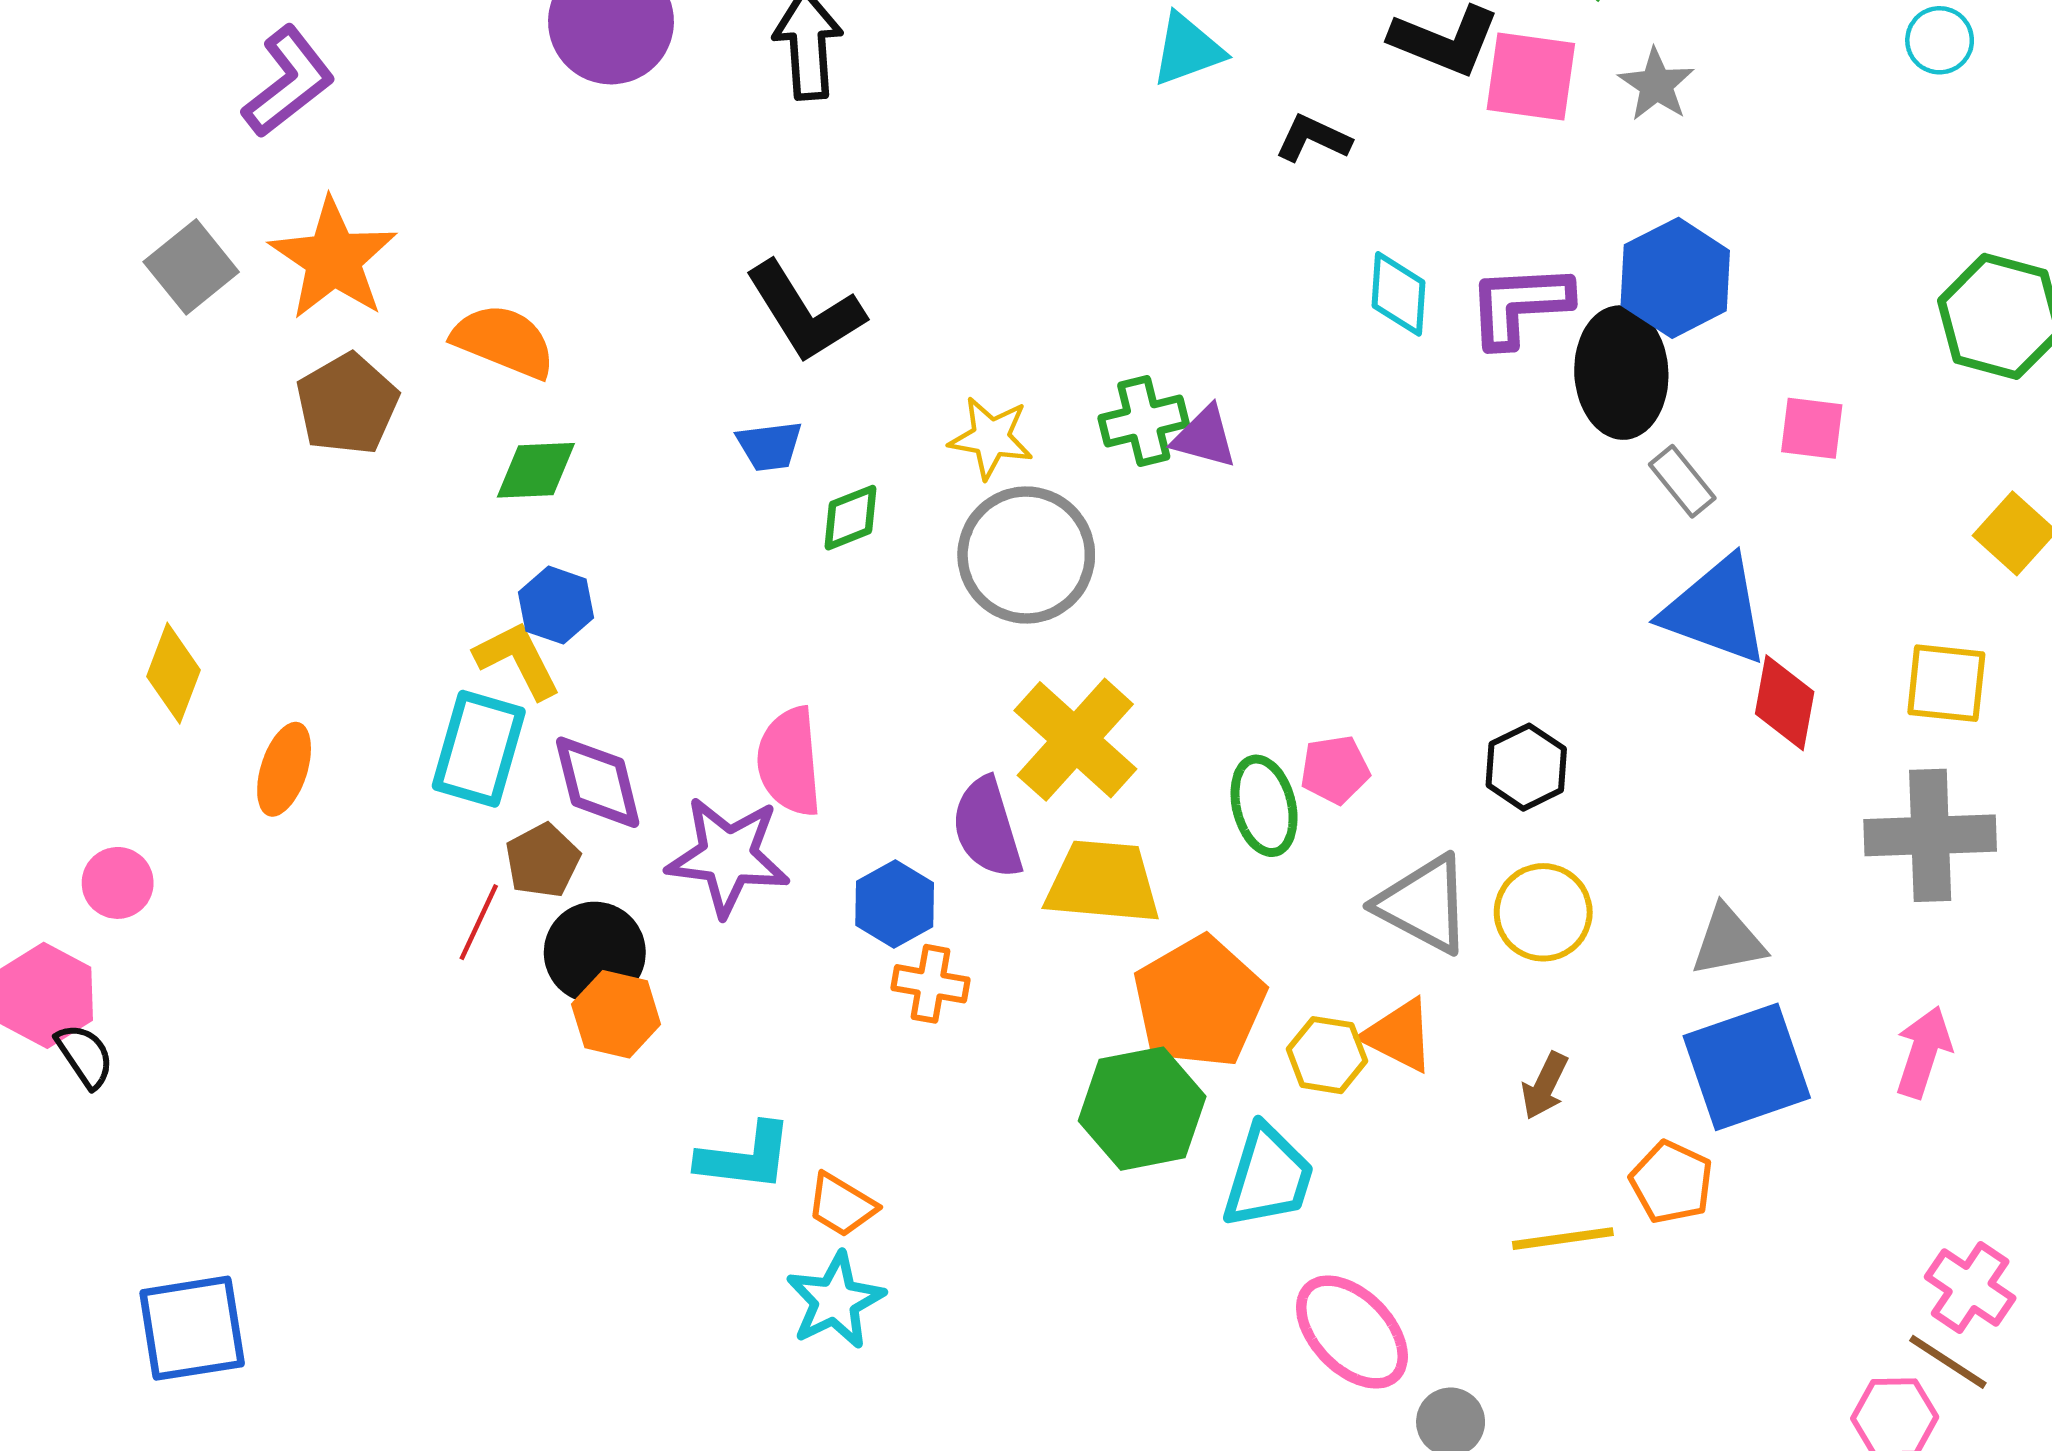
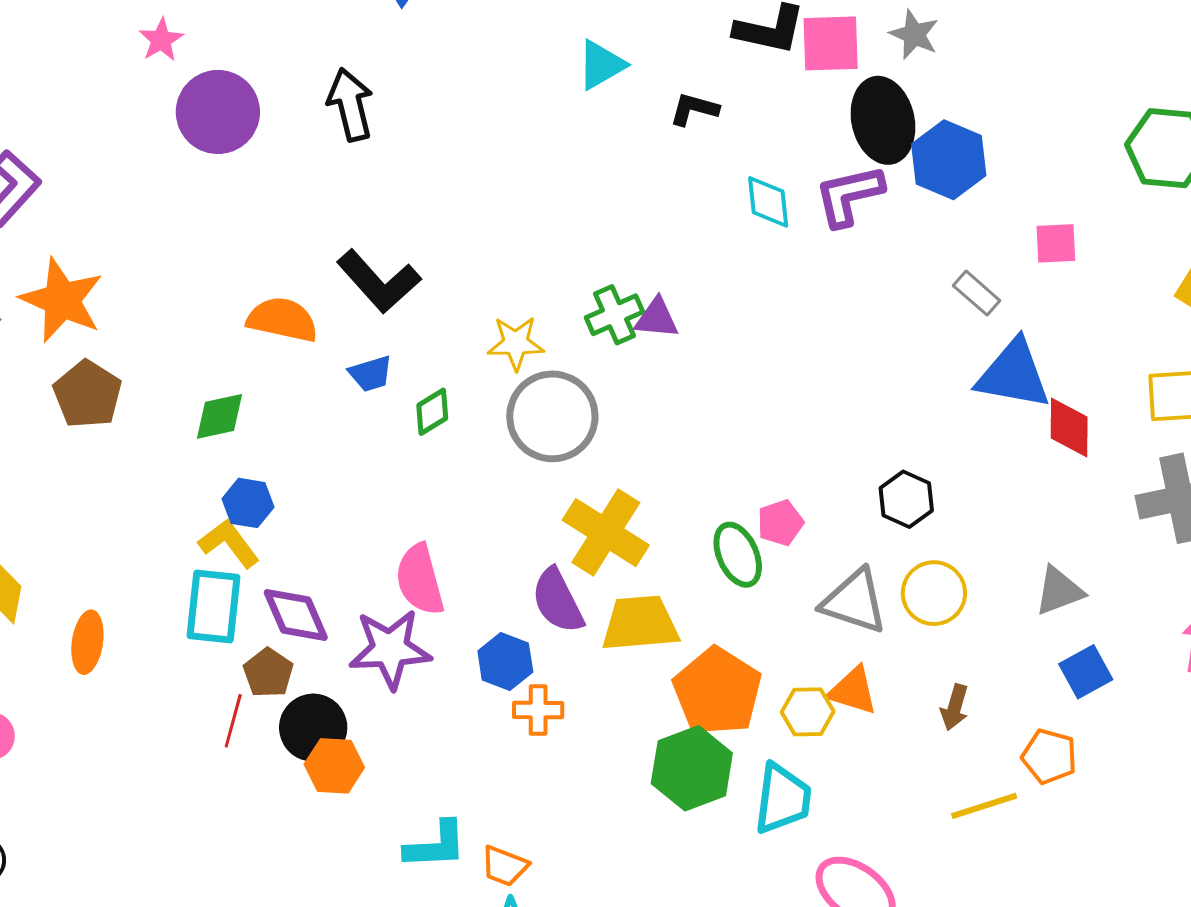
orange semicircle: (504, 341) -> (282, 320), moved
black ellipse: (1621, 373) -> (883, 120), moved
blue square: (1747, 1067) -> (1086, 672), size x0.6

